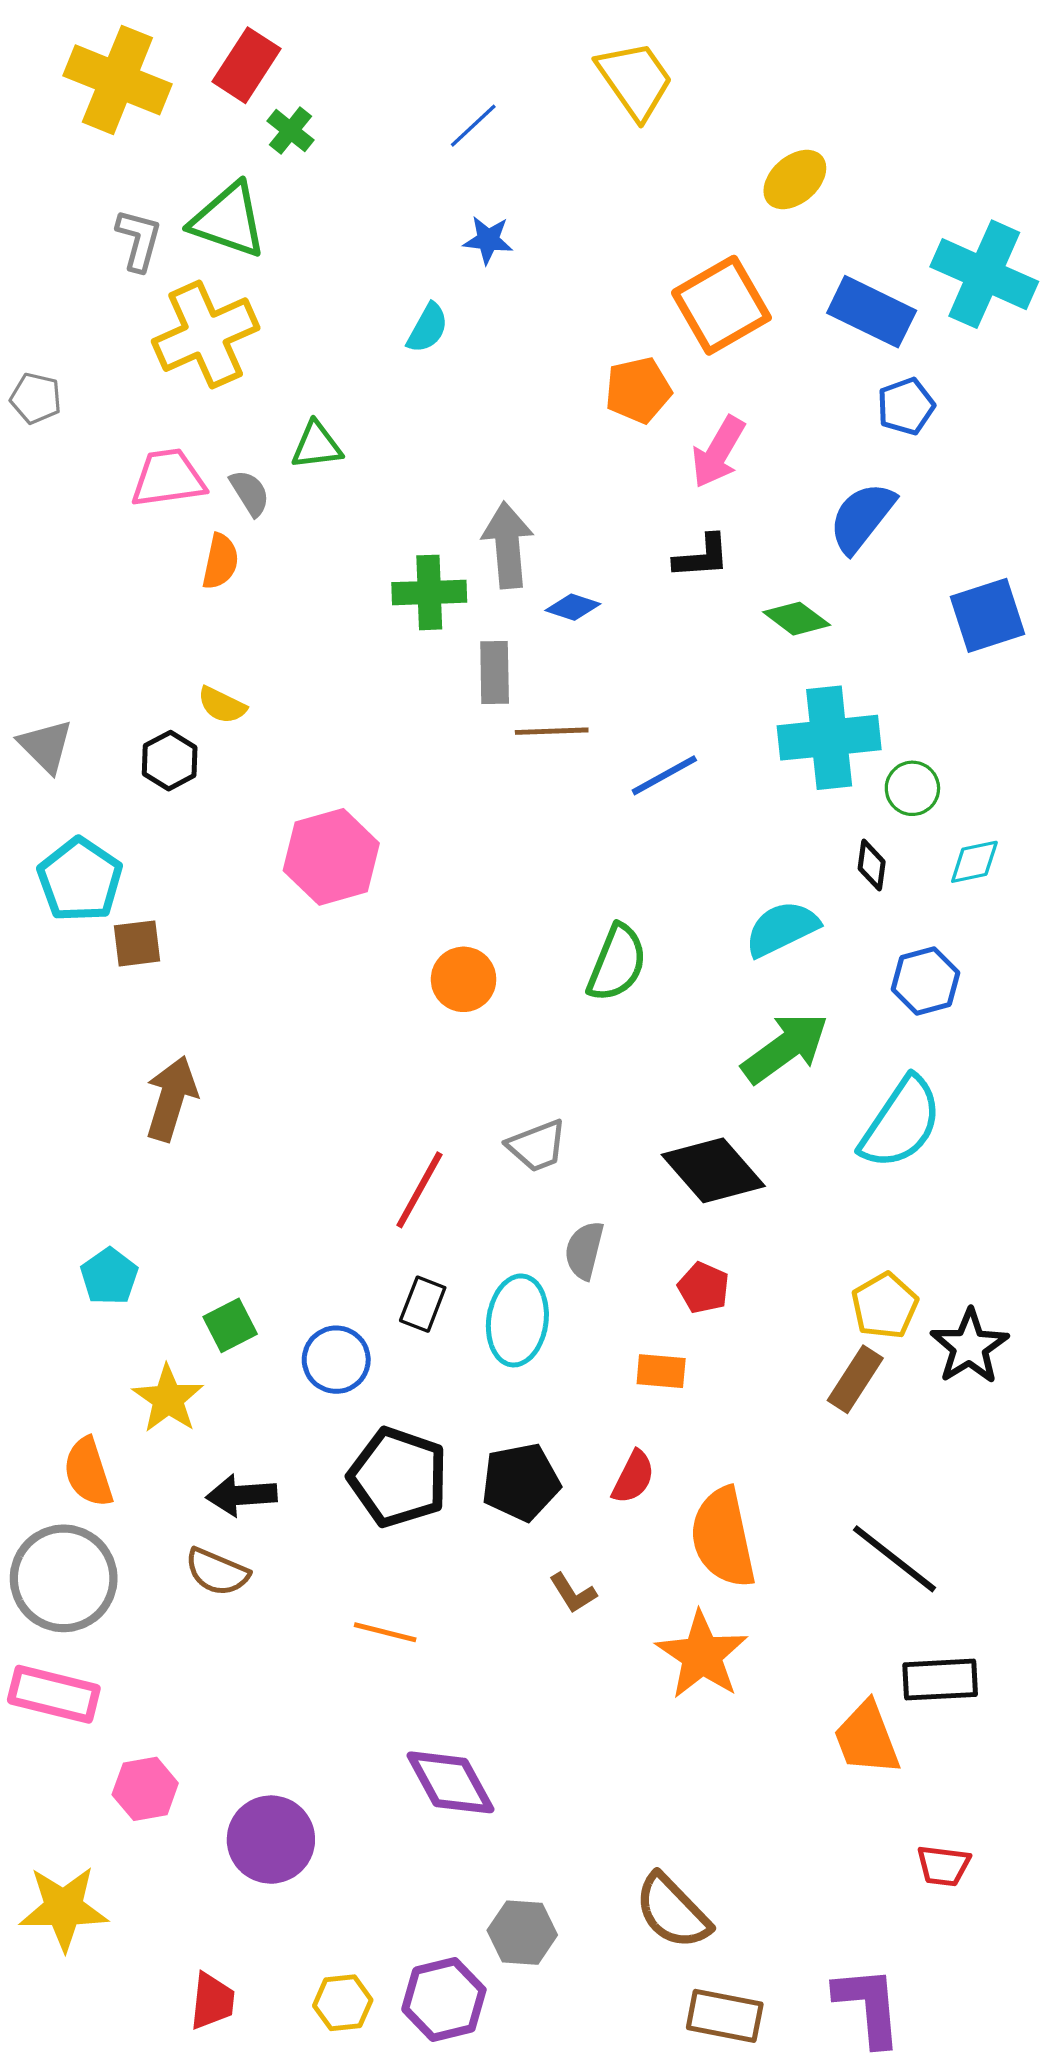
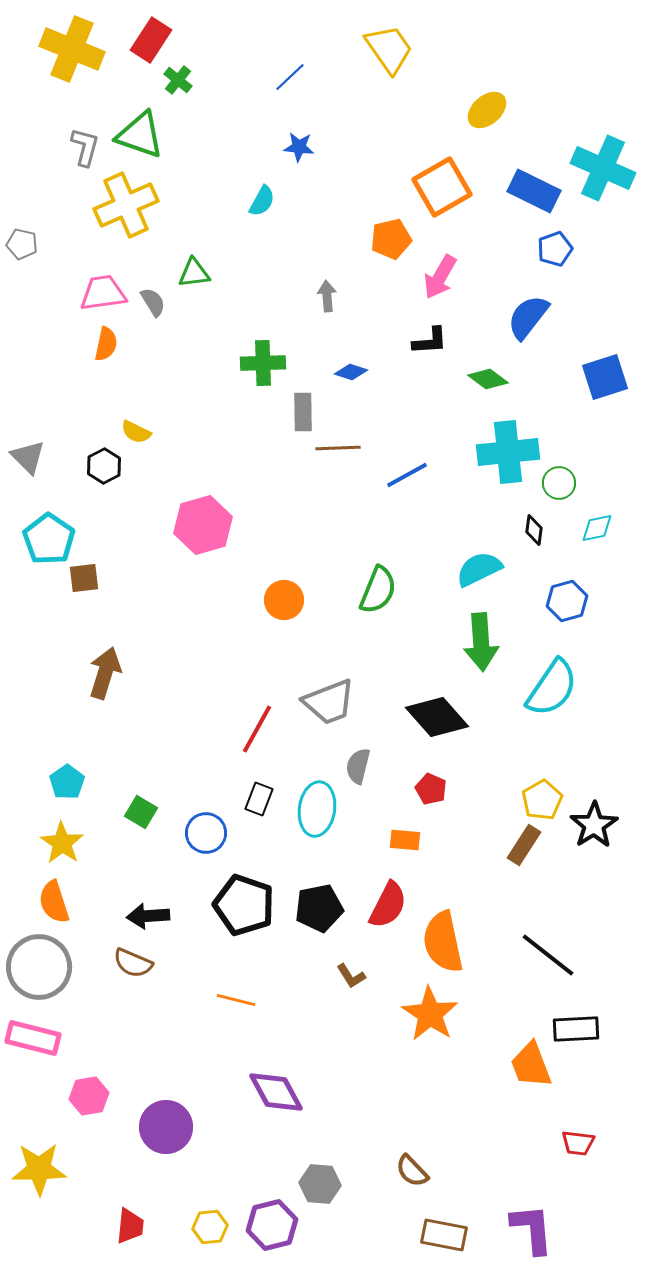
gray arrow: (508, 545) -> (327, 296), moved, size x0.6
orange semicircle: (220, 561) -> (106, 344), moved
green arrow: (785, 1048) -> (481, 642), turned 122
gray trapezoid: (537, 1146) -> (329, 702), size x1.4
green square: (230, 1325) -> (141, 812), turned -32
yellow star: (168, 1399) -> (62, 843), moved
red semicircle: (633, 1477) -> (388, 905), size x1.4
brown semicircle: (672, 1911) -> (412, 1171), size x0.7

